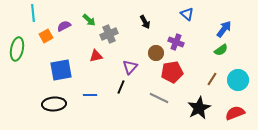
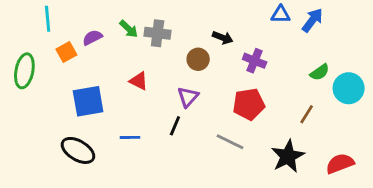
blue triangle: (187, 14) -> (281, 14), moved, turned -40
black arrow: (145, 22) -> (223, 38), moved, turned -40
blue arrow: (224, 29) -> (312, 20), moved
gray cross: (109, 34) -> (158, 33), moved, turned 30
brown circle: (156, 53) -> (198, 59), moved
red triangle: (96, 56) -> (139, 81), turned 40
cyan circle: (238, 80) -> (349, 88), moved
black ellipse: (54, 104) -> (78, 150), turned 35

